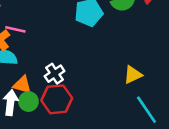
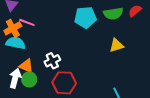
yellow triangle: (133, 75) -> (116, 45), moved
red hexagon: (57, 99) -> (64, 83), moved

